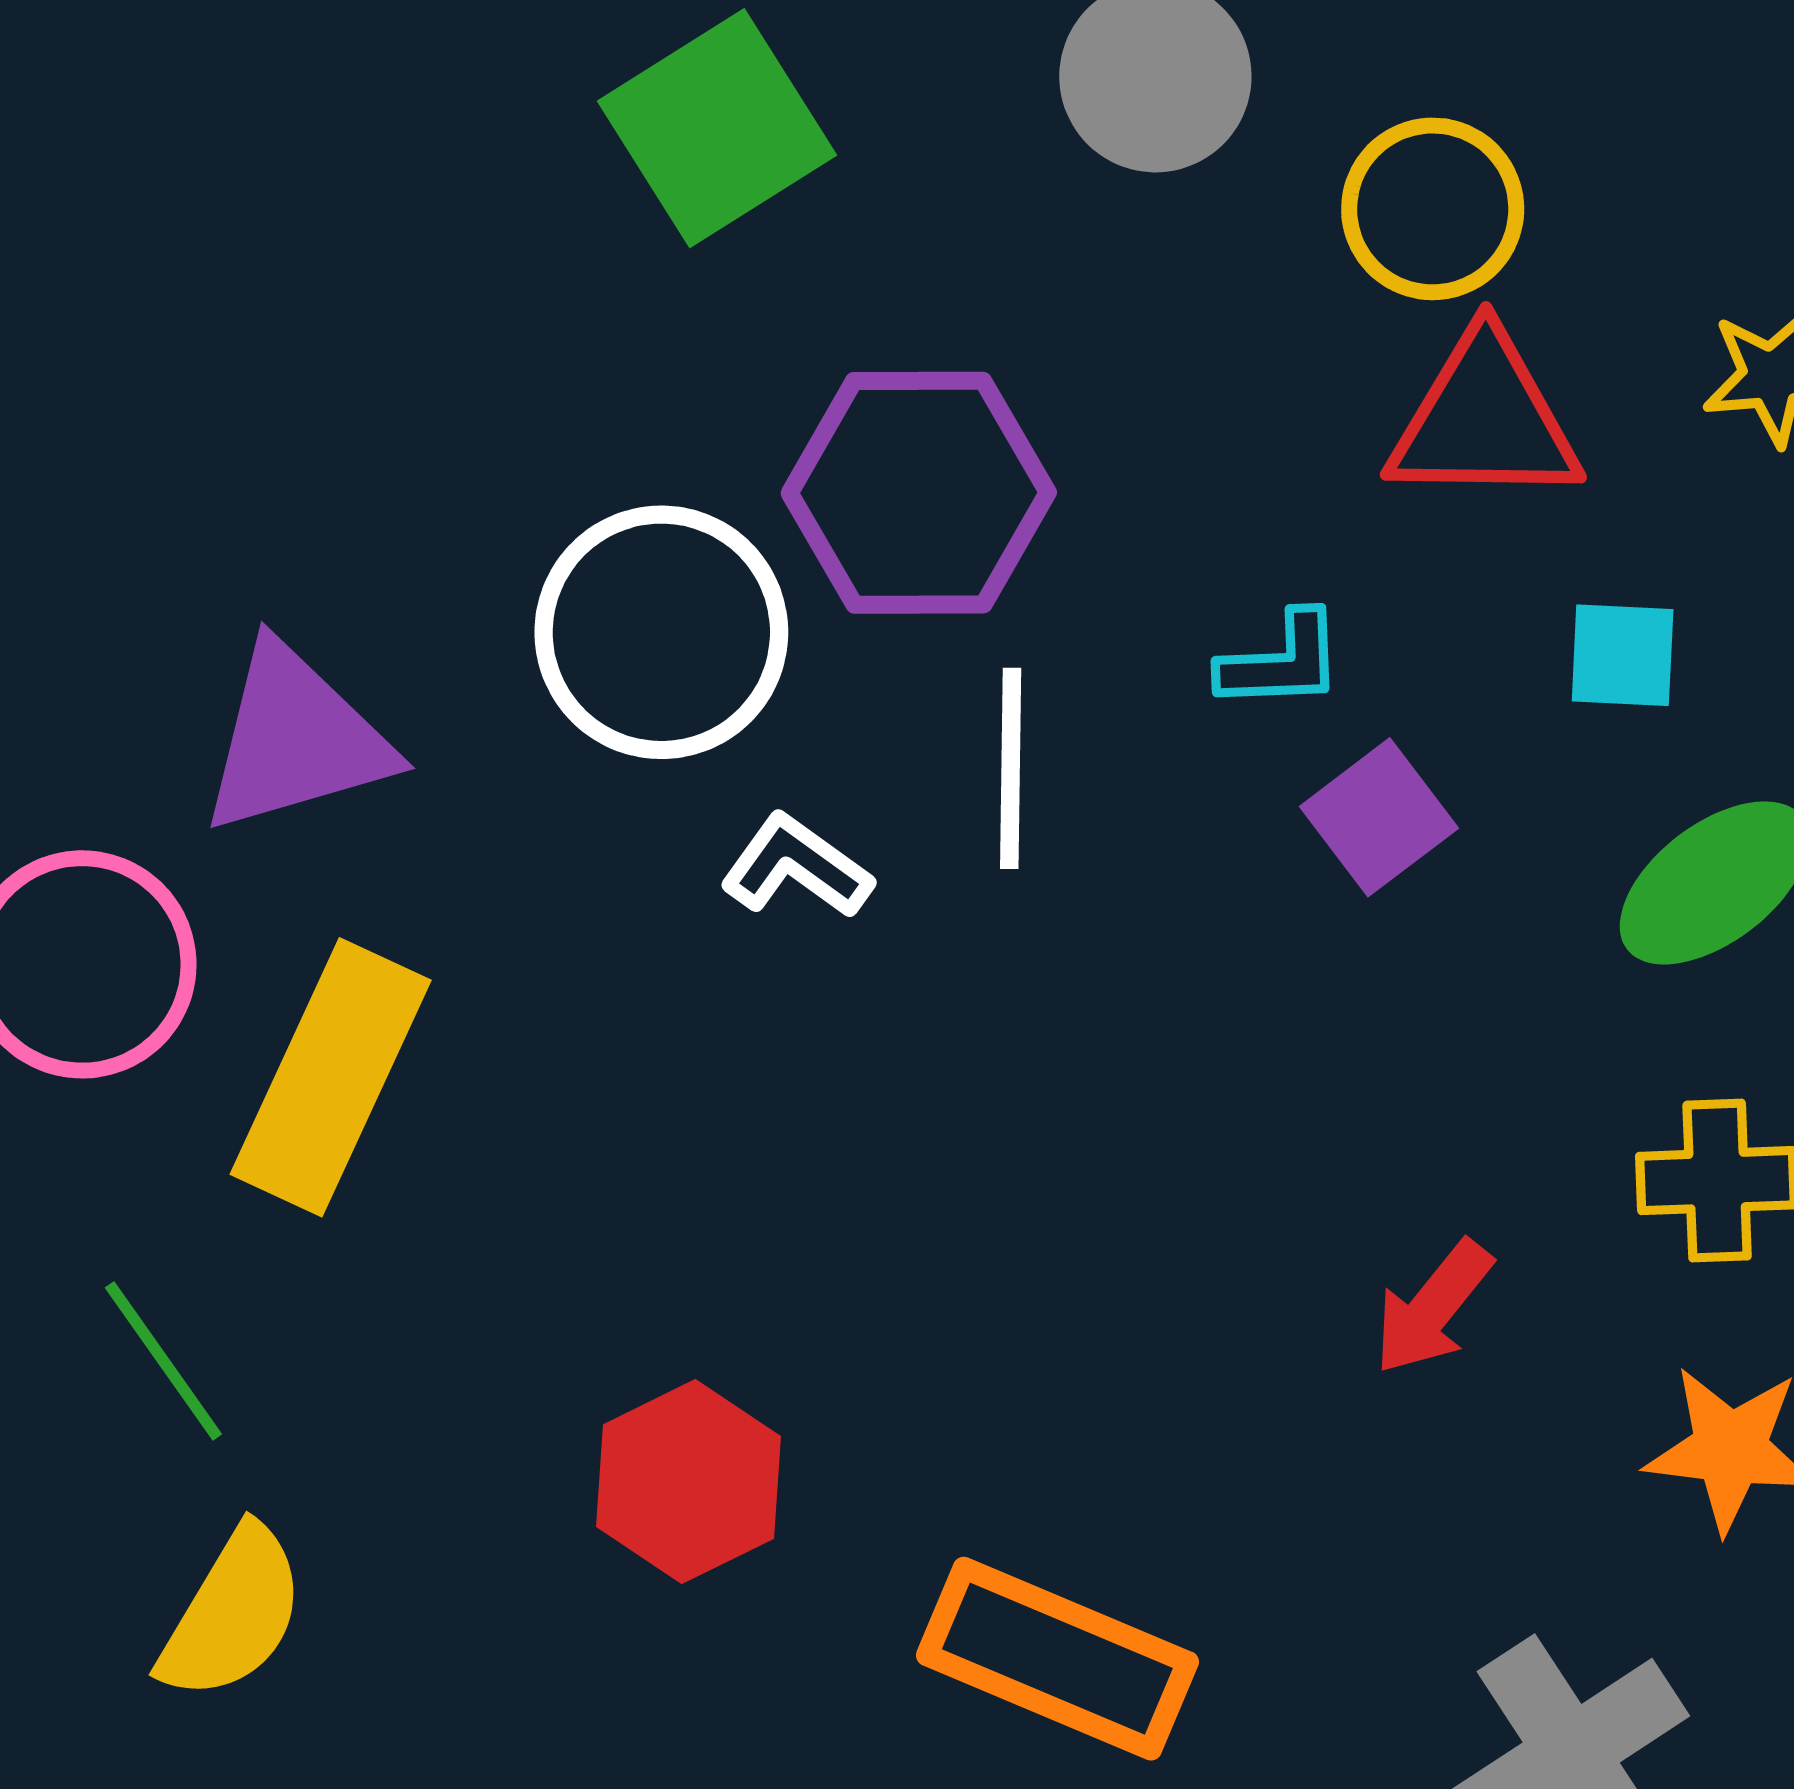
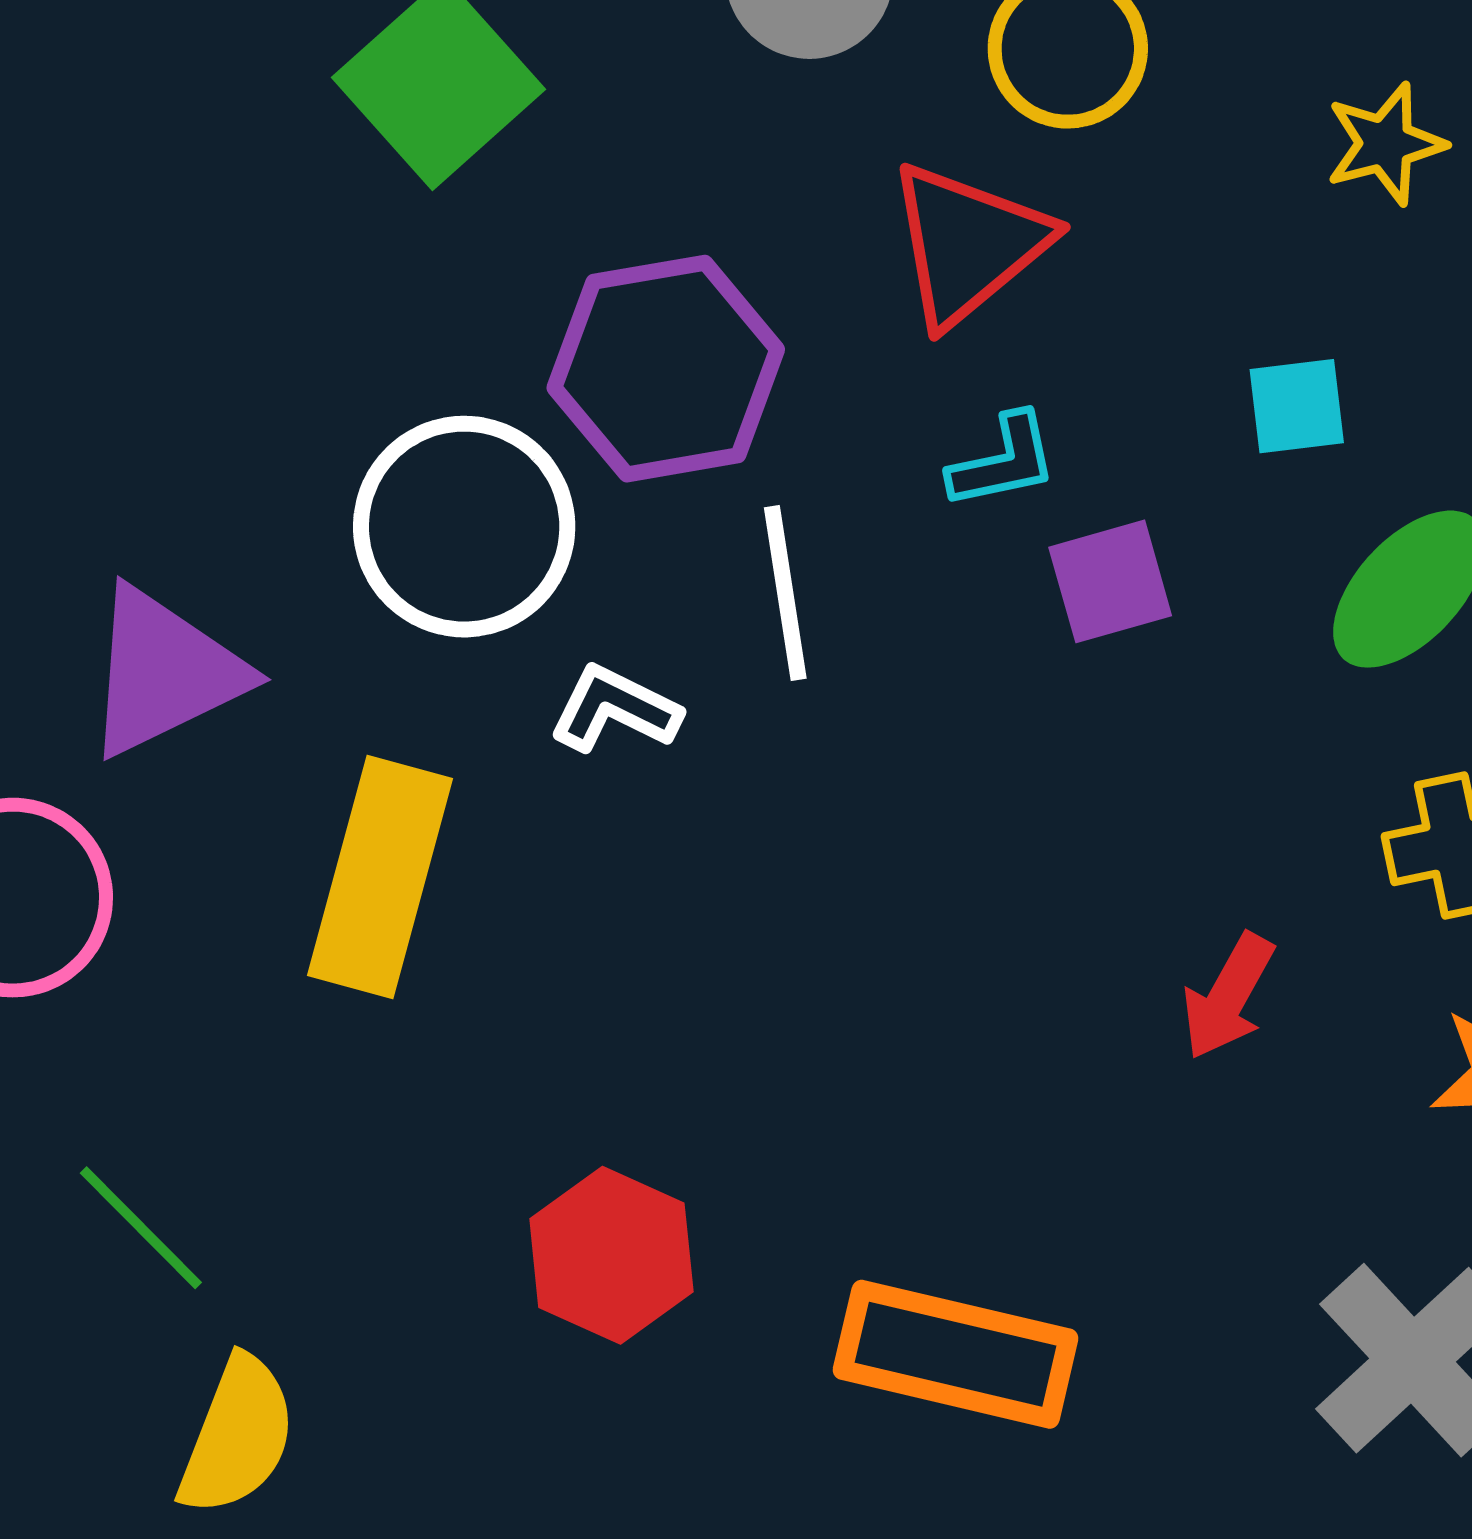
red triangle: (1484, 420) -> (968, 244), moved, turned -31
purple square: (1379, 817) -> (1110, 581), turned 31
yellow rectangle: (331, 1077) -> (380, 877), moved

